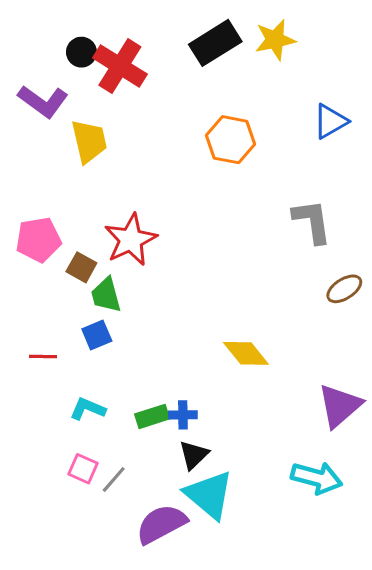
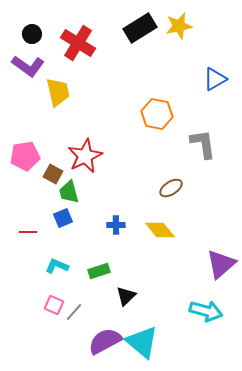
black circle: (81, 52) -> (32, 34), moved
orange hexagon: (231, 140) -> (157, 114), moved
brown ellipse: (344, 289) -> (171, 188), moved
blue cross: (183, 415) -> (116, 225), moved
cyan triangle: (209, 495) -> (142, 342), moved

